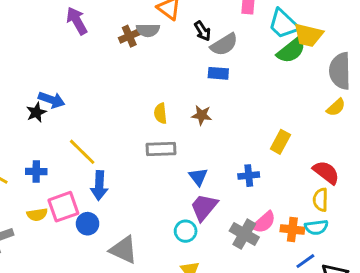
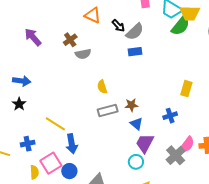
gray semicircle: (148, 30) -> (83, 54), moved
blue arrow: (52, 100) -> (22, 81), moved
brown star: (202, 115) -> (131, 105), moved
yellow semicircle: (37, 215) -> (34, 172), turned -72
gray cross: (244, 234) -> (176, 155), turned 30

